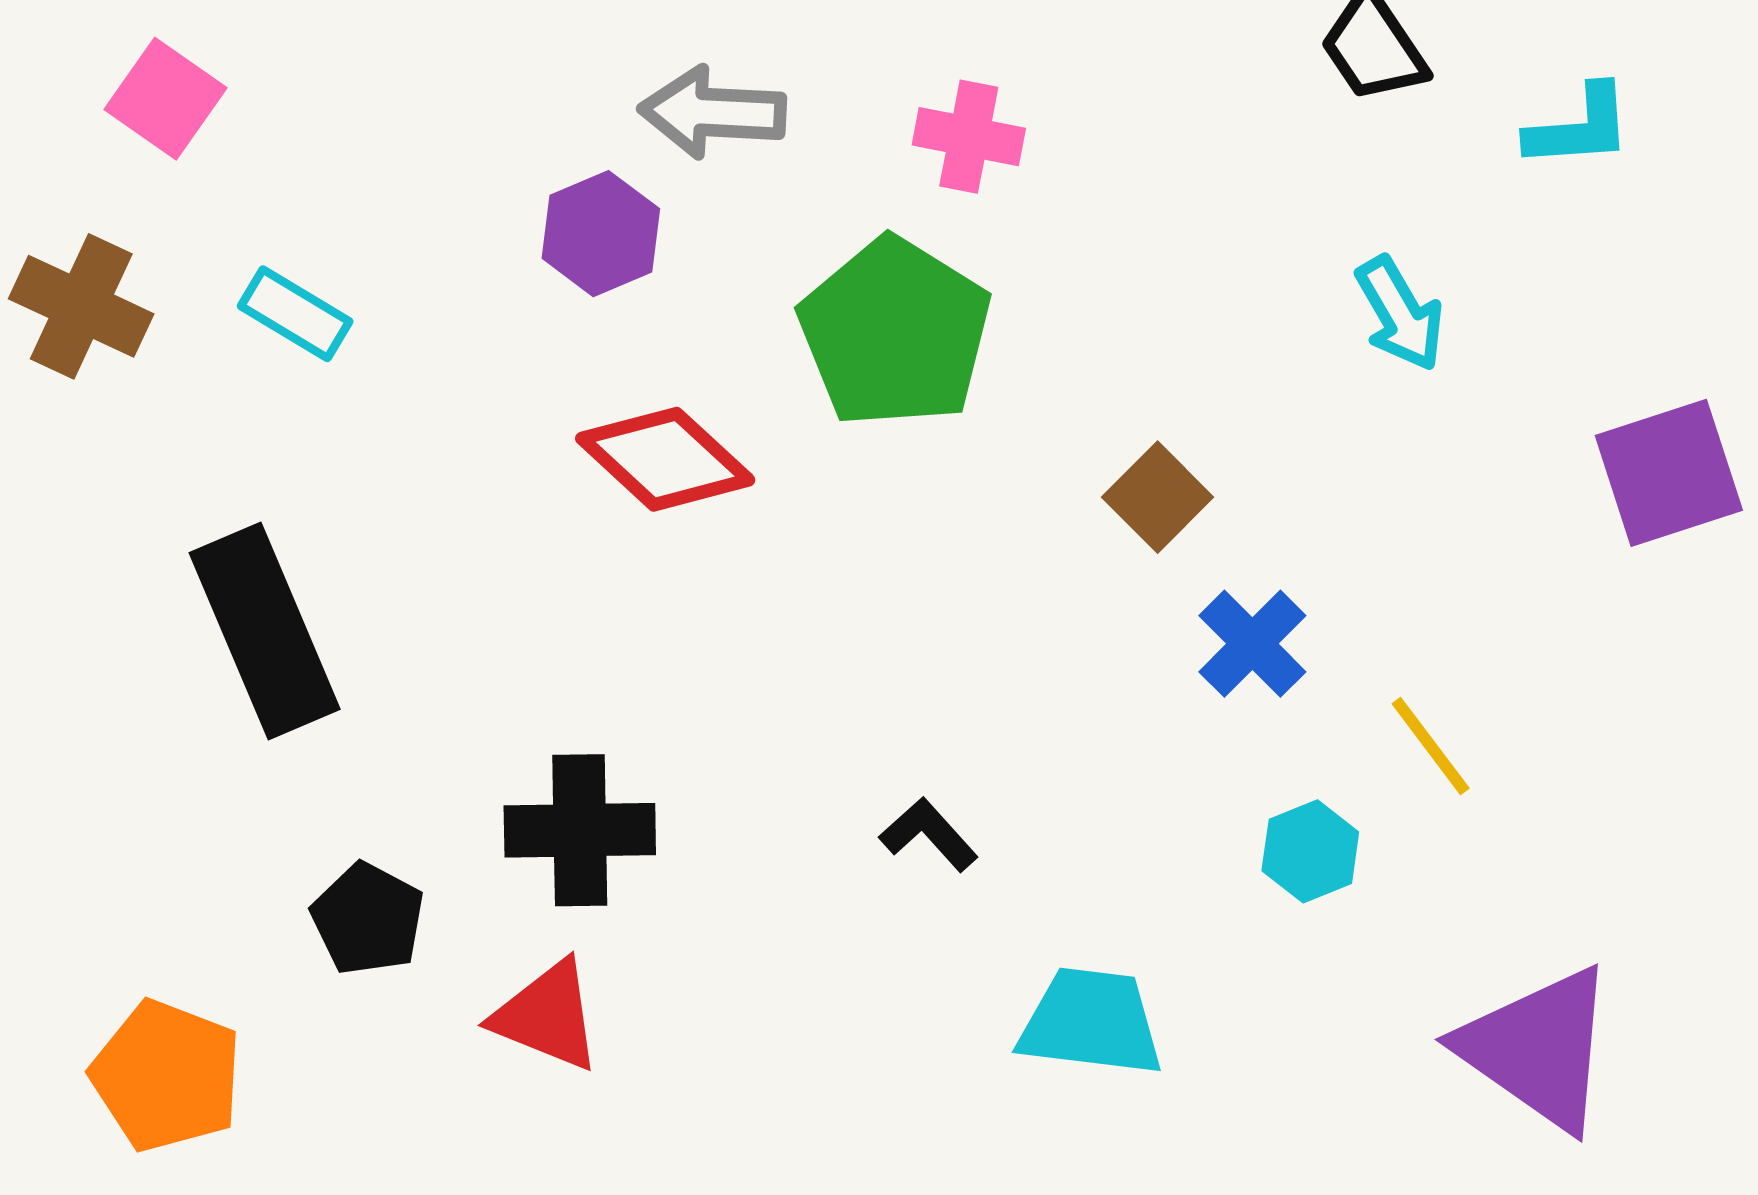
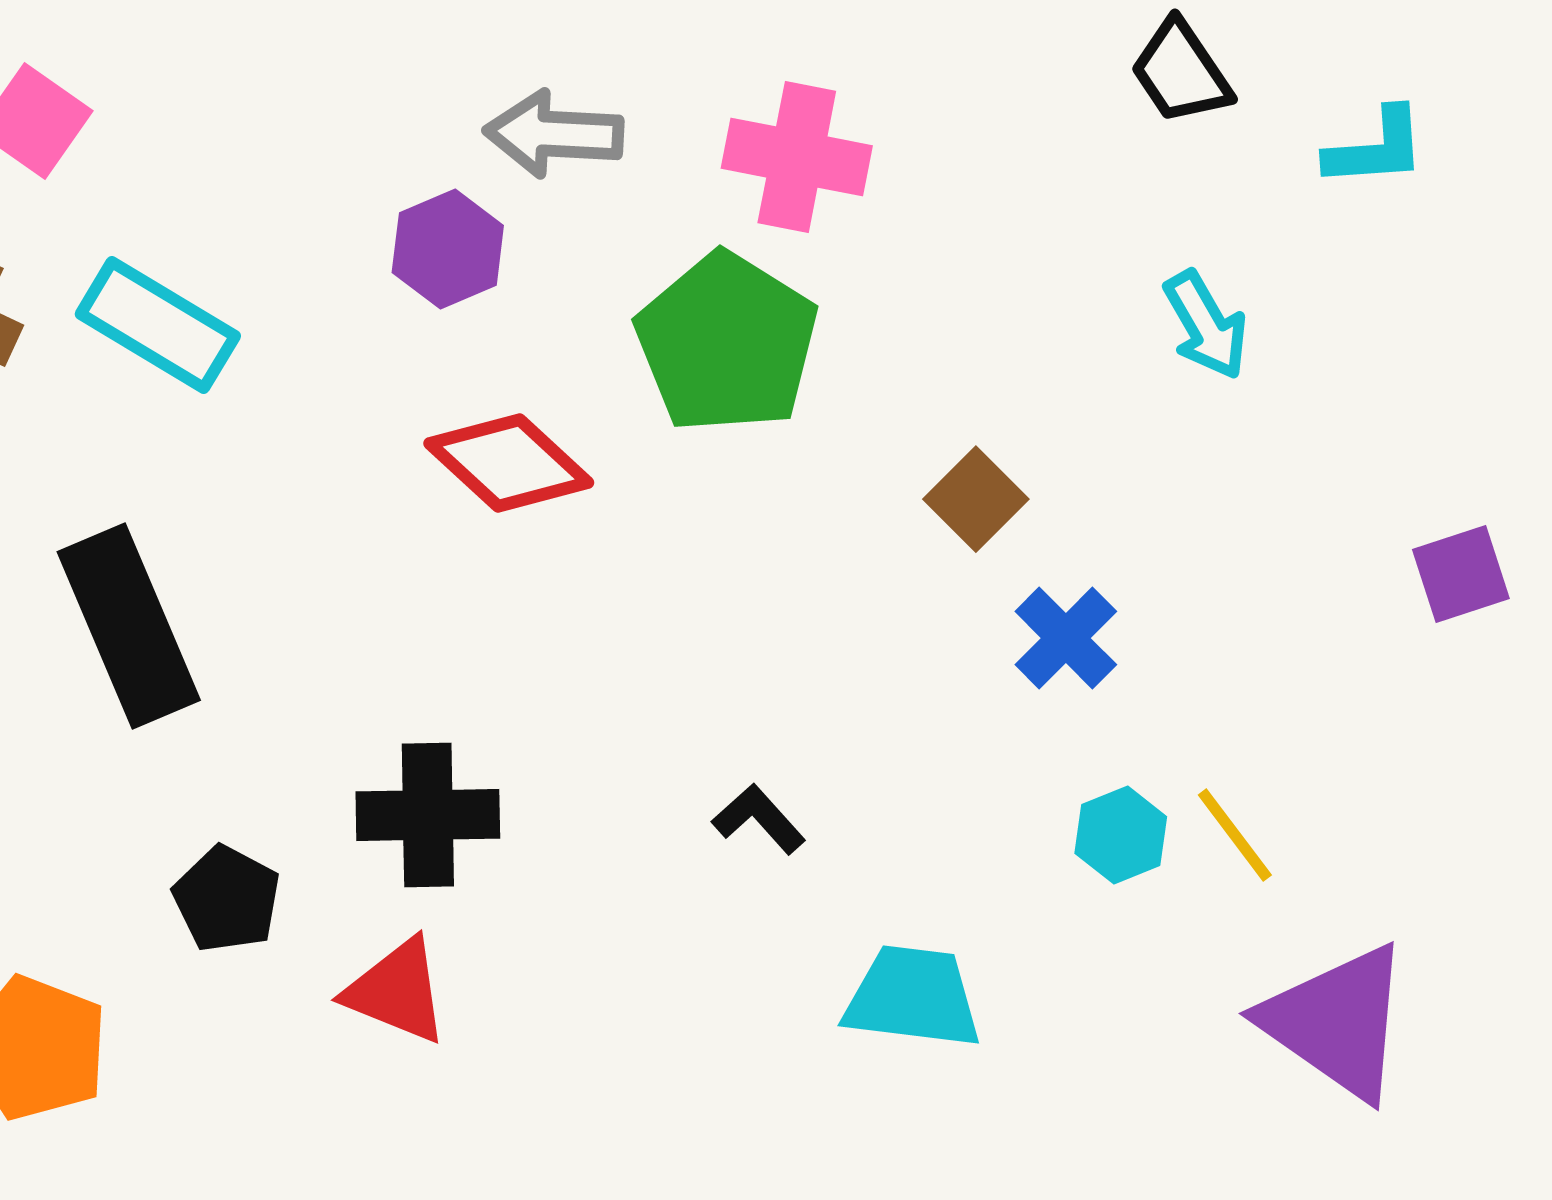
pink cross: (969, 137) -> (797, 157), size x1.4
cyan rectangle: (295, 314) -> (158, 325), size x1.5
purple square: (1669, 473) -> (1461, 574), moved, size x0.7
yellow line: (1431, 746) -> (1235, 835), moved

